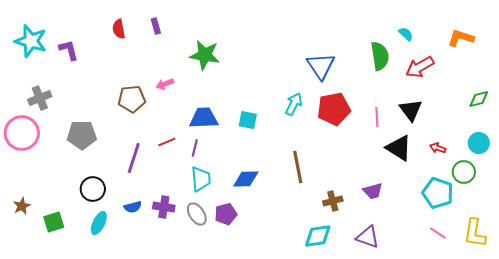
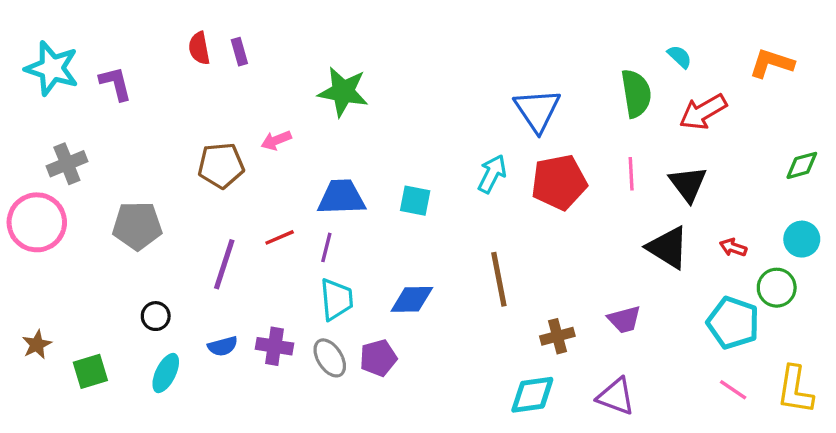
purple rectangle: (156, 26) -> (239, 52), moved
pink line: (377, 117) -> (631, 174), moved
black circle: (93, 189) -> (156, 316), size x0.7

